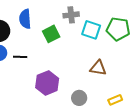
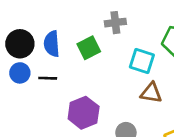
blue semicircle: (25, 19) -> (52, 44), moved
cyan square: (91, 30) -> (142, 61), moved

